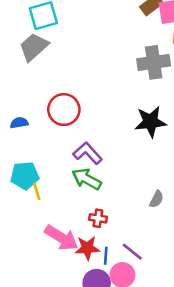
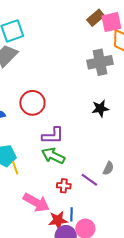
black star: (151, 122) -> (100, 108), size x0.7
purple L-shape: (88, 153) -> (53, 136), turned 135
red star: (87, 248) -> (58, 220), moved
purple line: (132, 252) -> (89, 180), moved

